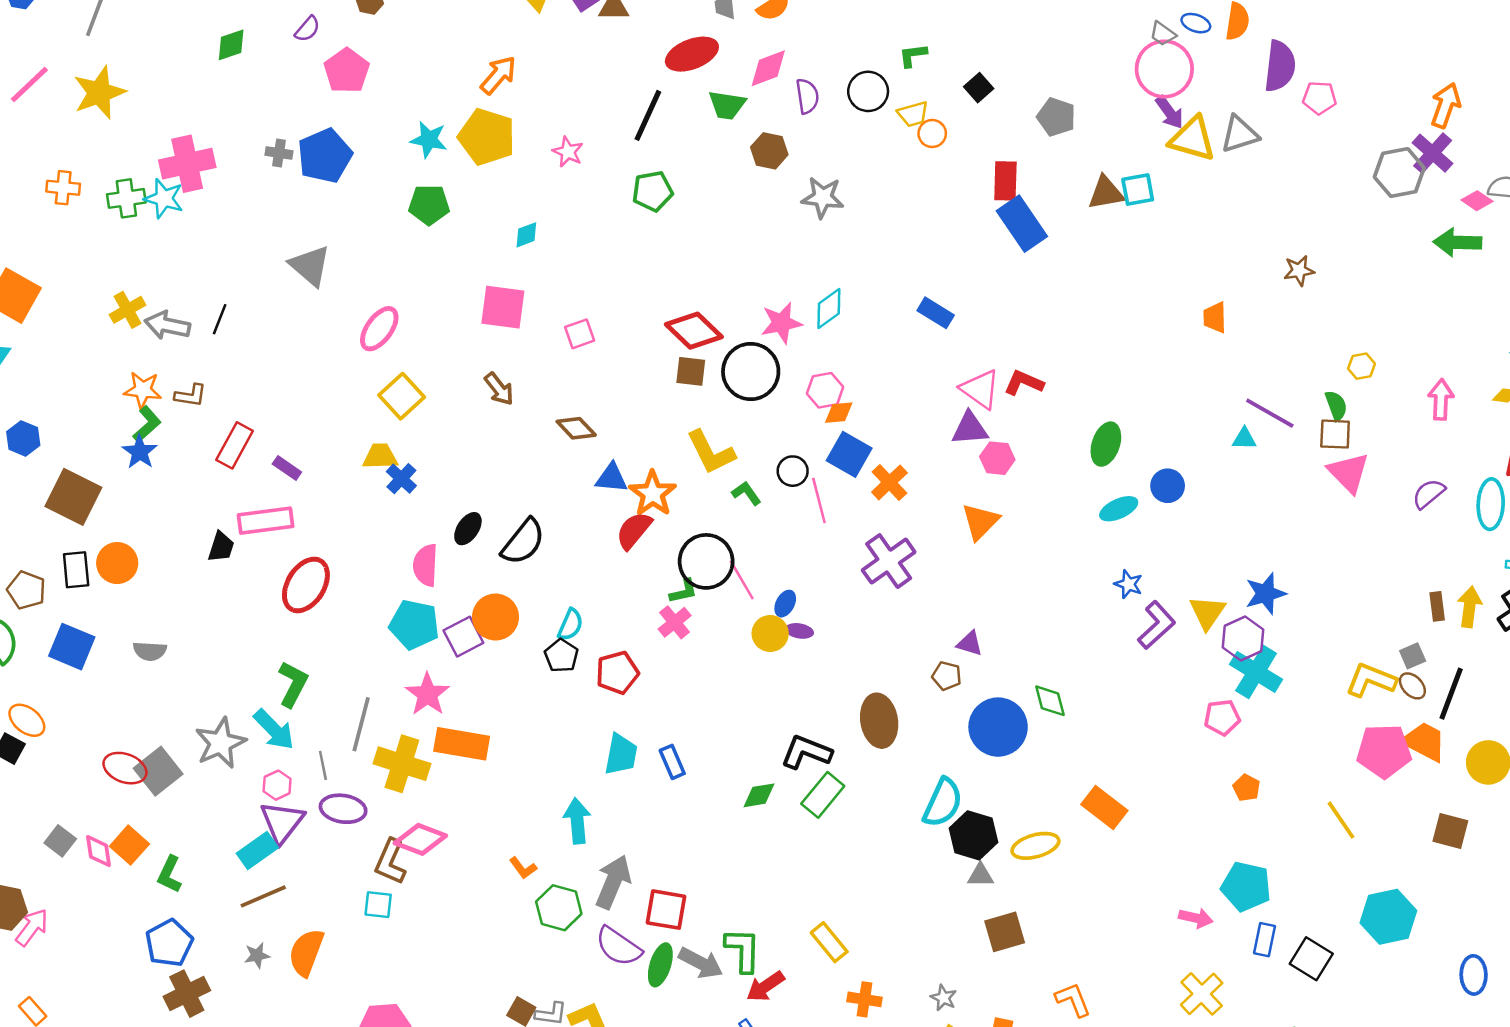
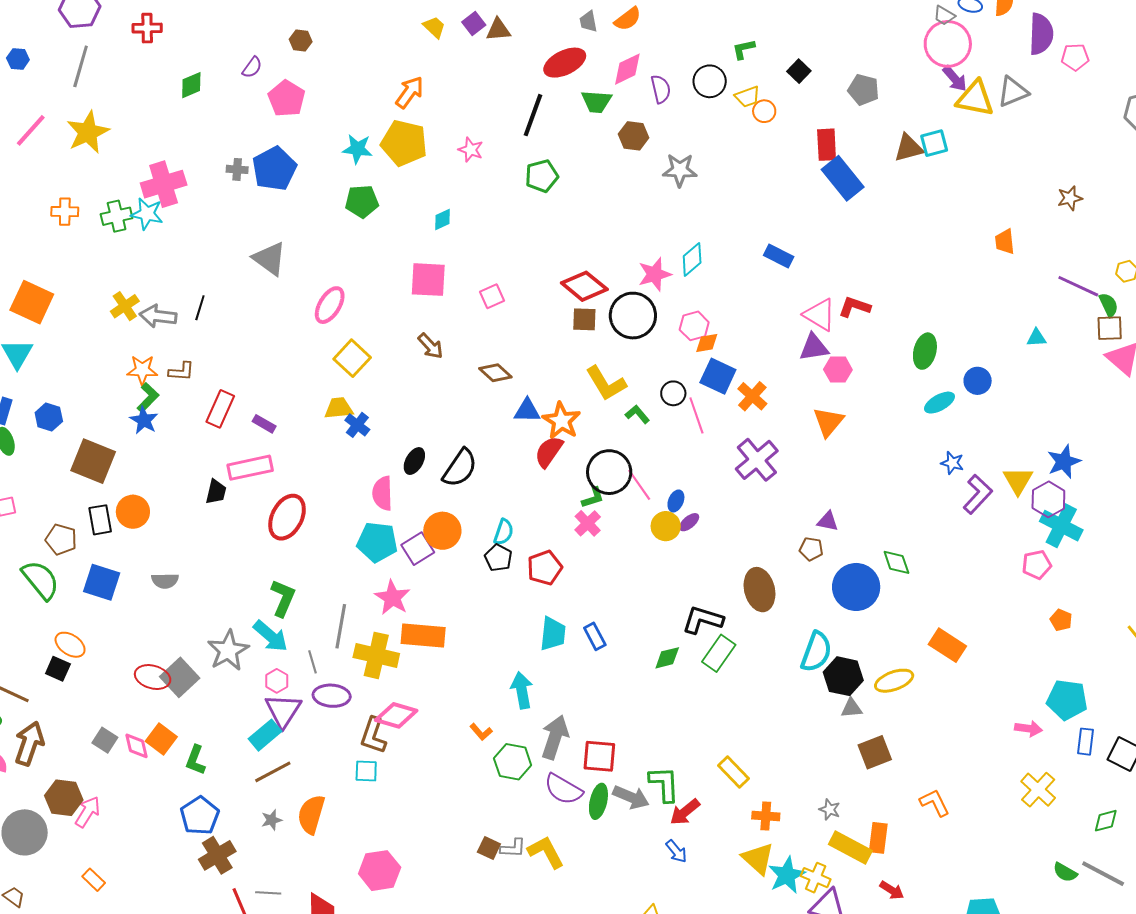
purple line: (1270, 413) -> (1078, 286), moved
purple ellipse: (799, 631) -> (689, 522), turned -45

